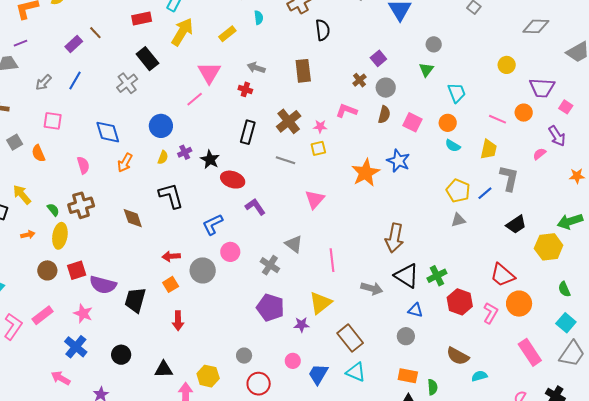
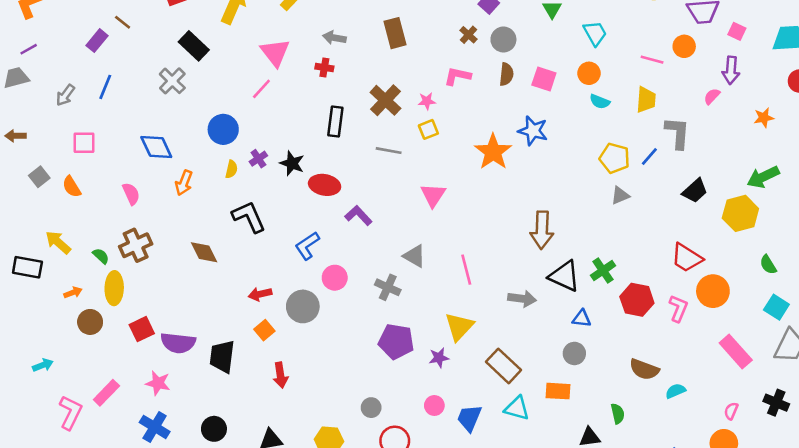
purple arrow: (557, 136) -> (731, 70), turned 45
brown circle: (47, 270) -> (90, 322), moved
orange rectangle: (408, 376) -> (558, 391), moved

